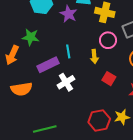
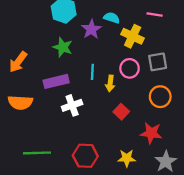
green star: (31, 37) -> (63, 47), moved
cyan line: (68, 51) -> (92, 72), moved
red hexagon: (99, 121) -> (85, 156), moved

